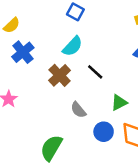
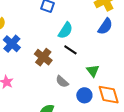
cyan semicircle: (73, 46) -> (65, 30), moved
green triangle: (119, 103) -> (93, 71), turned -32

